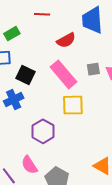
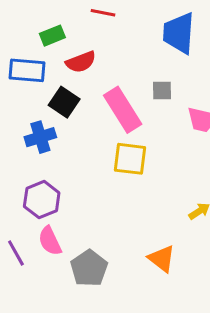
red semicircle: (66, 40) -> (81, 62), moved
gray square: (93, 69) -> (162, 90), moved
purple hexagon: (43, 131) -> (42, 200), moved

